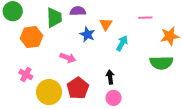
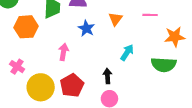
orange triangle: (106, 24) -> (116, 19), moved
cyan arrow: (122, 43) -> (127, 52), moved
pink arrow: (68, 58) -> (64, 52), turned -105

